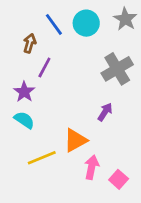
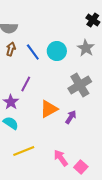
brown arrow: (30, 43) -> (11, 49), moved
orange triangle: (75, 140) -> (49, 109), moved
pink arrow: (92, 167) -> (61, 158), turned -48

